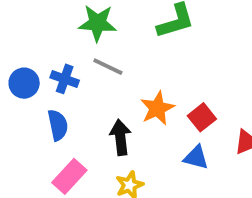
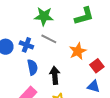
orange star: (157, 108) -> (78, 51), moved
blue semicircle: (58, 125) -> (32, 67), moved

